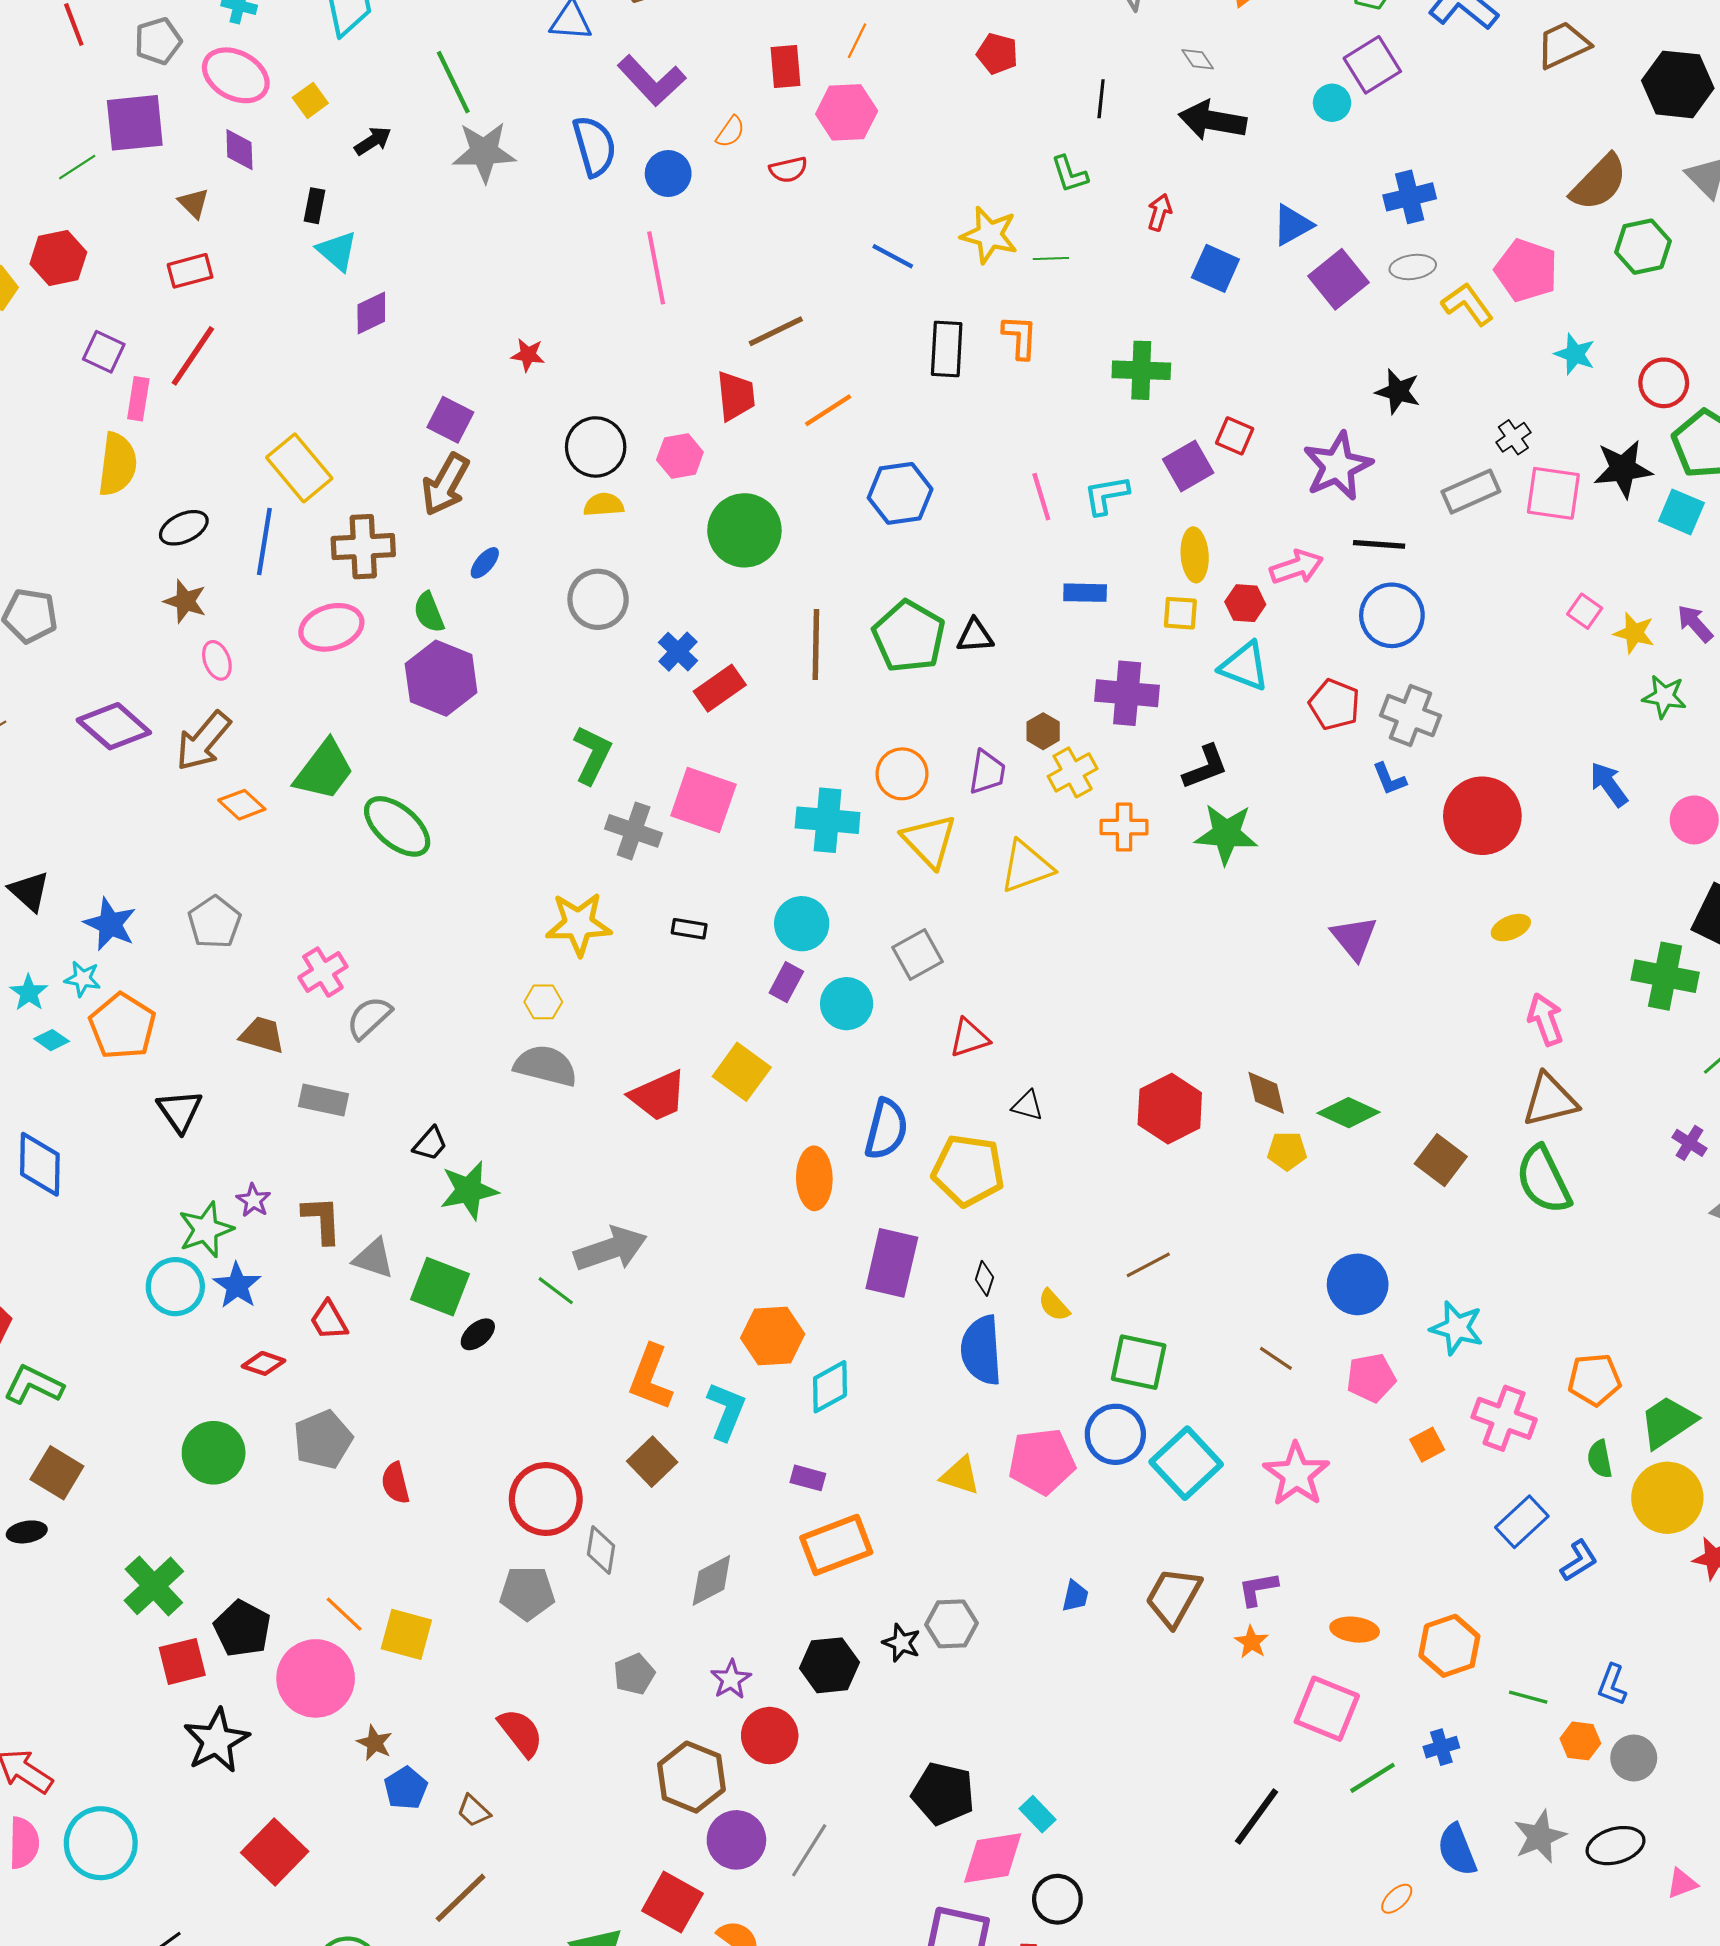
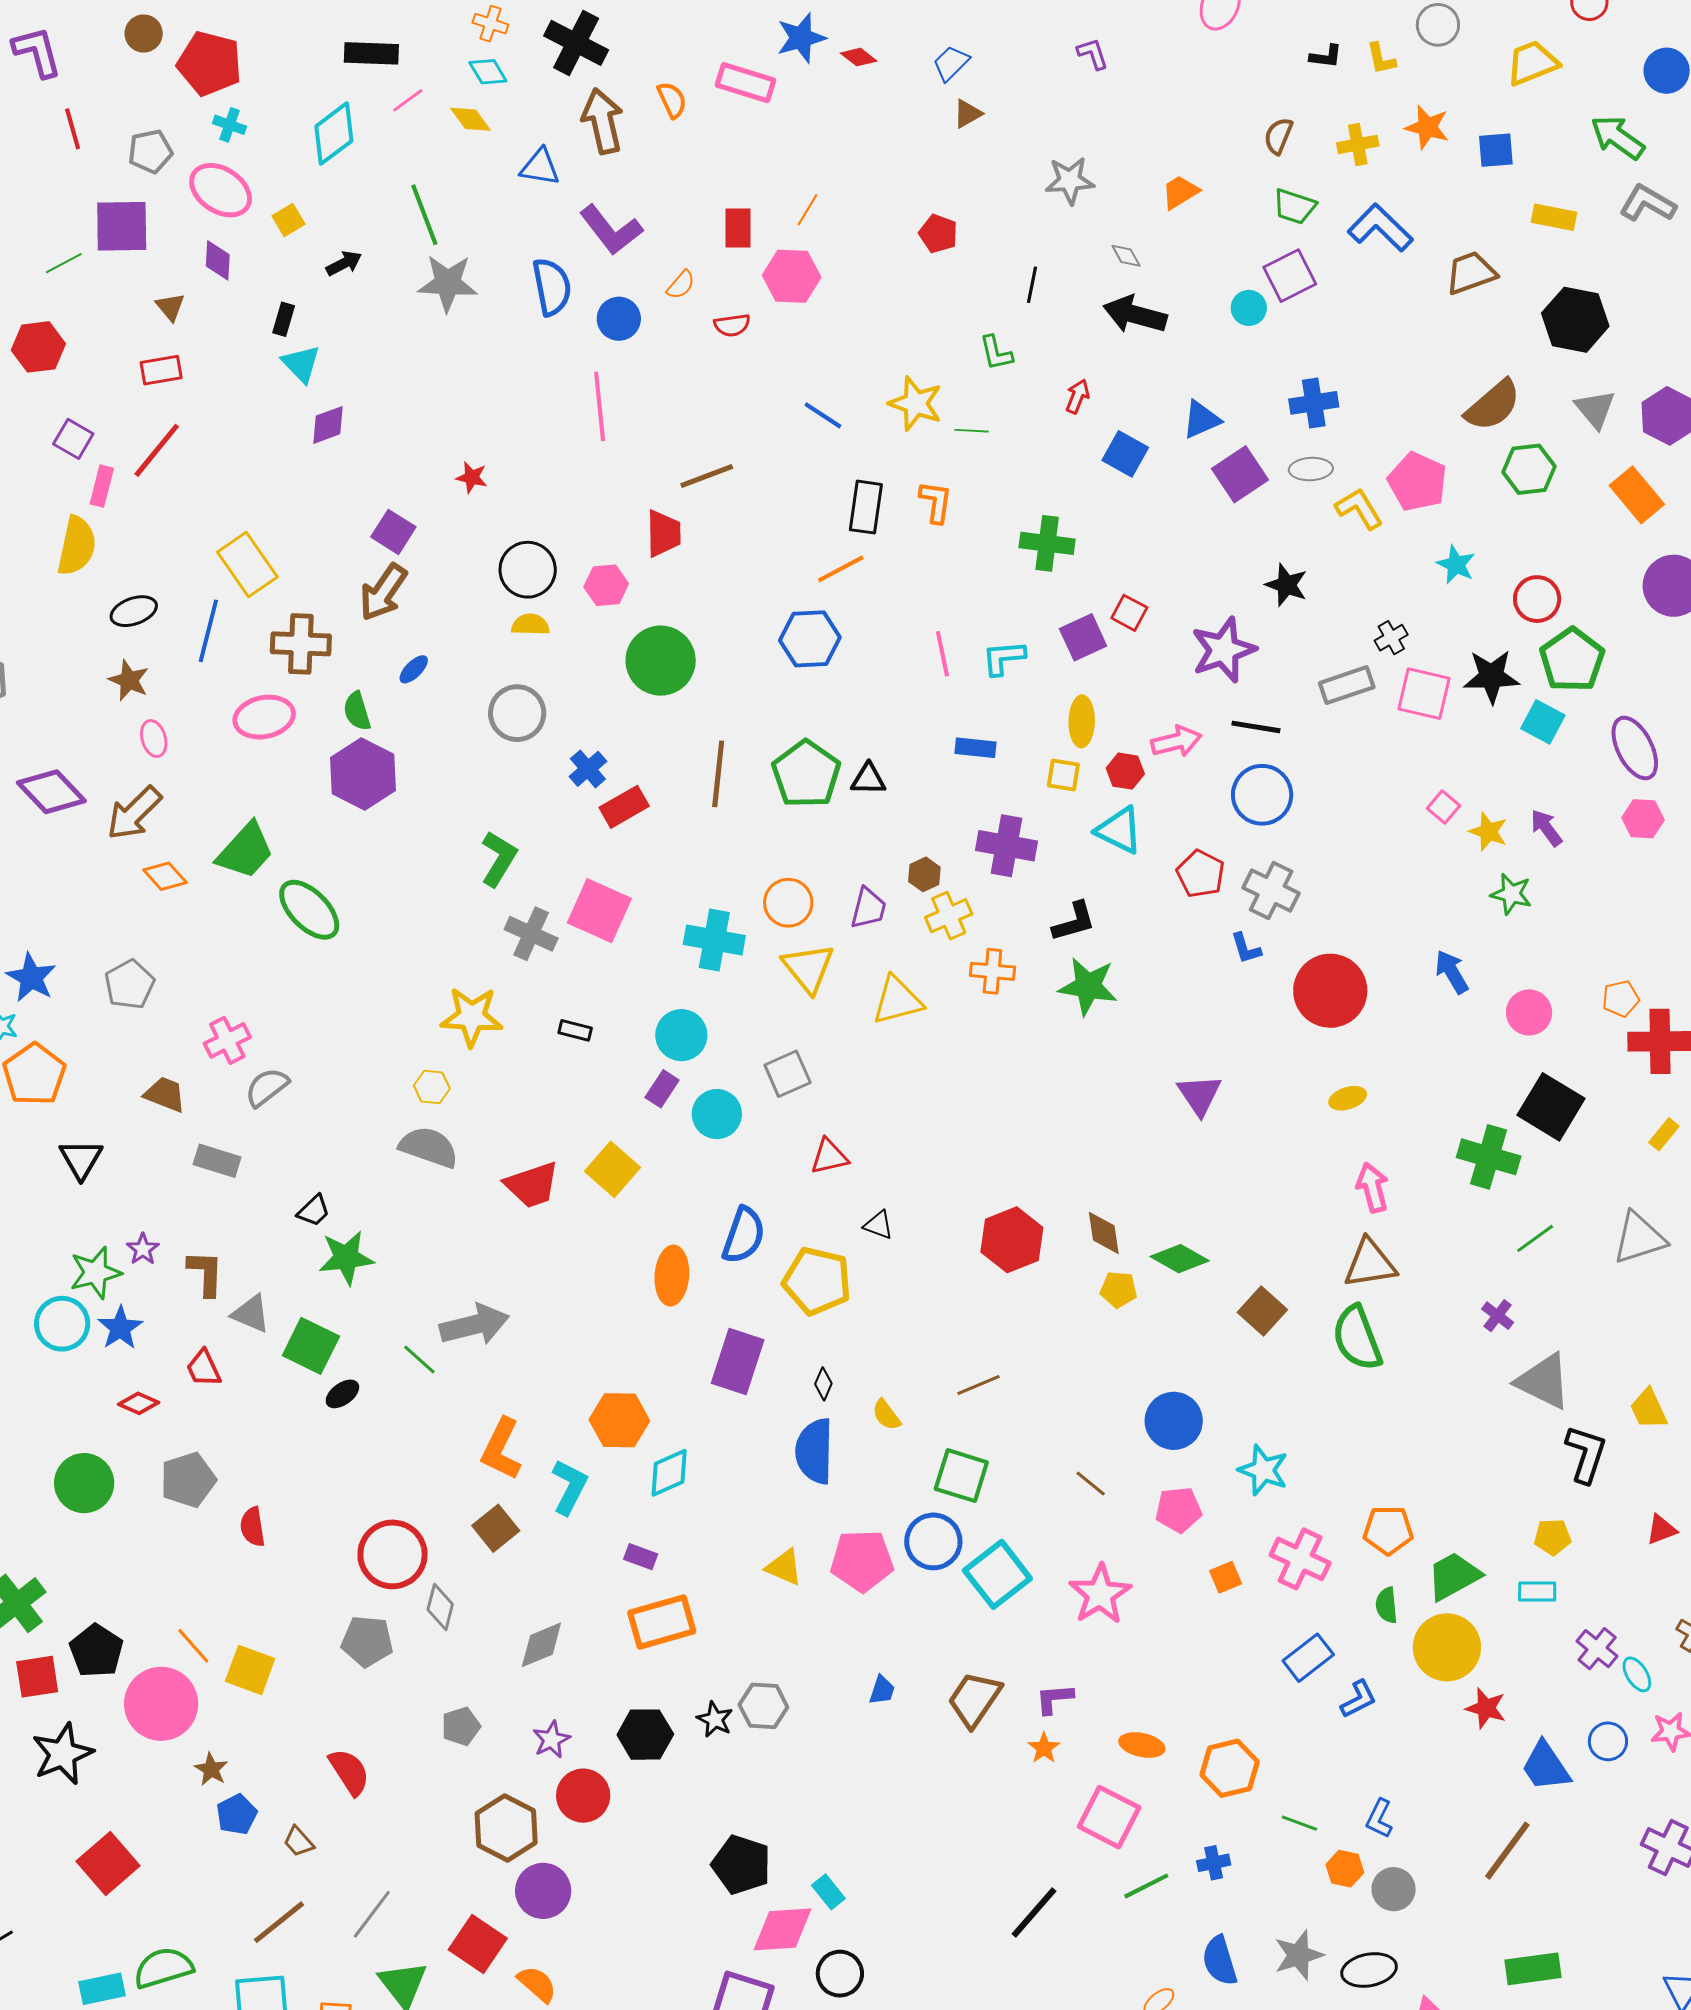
orange line: (828, 410) -> (841, 569), moved
gray line: (809, 1850) -> (372, 1914), moved

